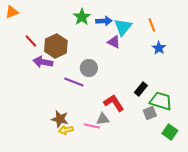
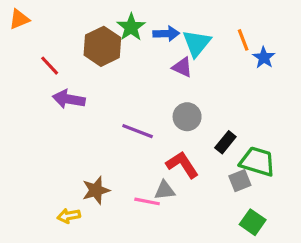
brown hexagon: (56, 46) -> (102, 46), moved
blue star: (159, 48) -> (264, 58), moved
gray circle: (89, 68) -> (187, 117), moved
purple line: (74, 82) -> (138, 131), moved
brown star: (60, 119) -> (96, 190), turned -30
yellow arrow: (66, 130) -> (69, 216), moved
green square: (170, 132) -> (253, 222), moved

